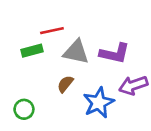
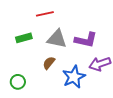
red line: (52, 31) -> (45, 14), moved

